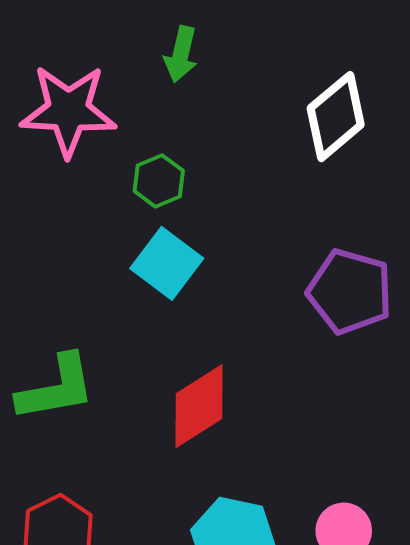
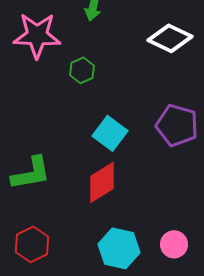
white diamond: (336, 117) -> (170, 38), turned 66
cyan square: (167, 263) -> (110, 133), moved

